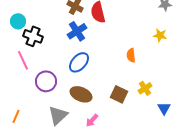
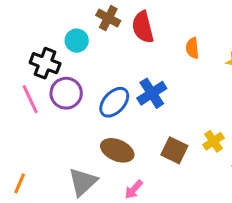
cyan circle: (18, 21) -> (77, 41), moved
blue cross: (77, 31) -> (152, 93), moved
orange semicircle: (131, 55) -> (192, 48), moved
purple circle: (46, 81) -> (66, 93), moved

